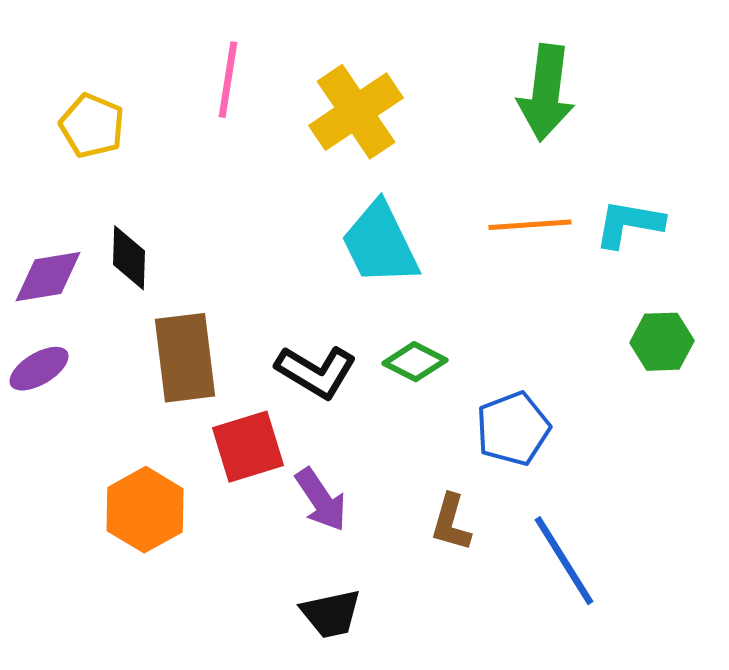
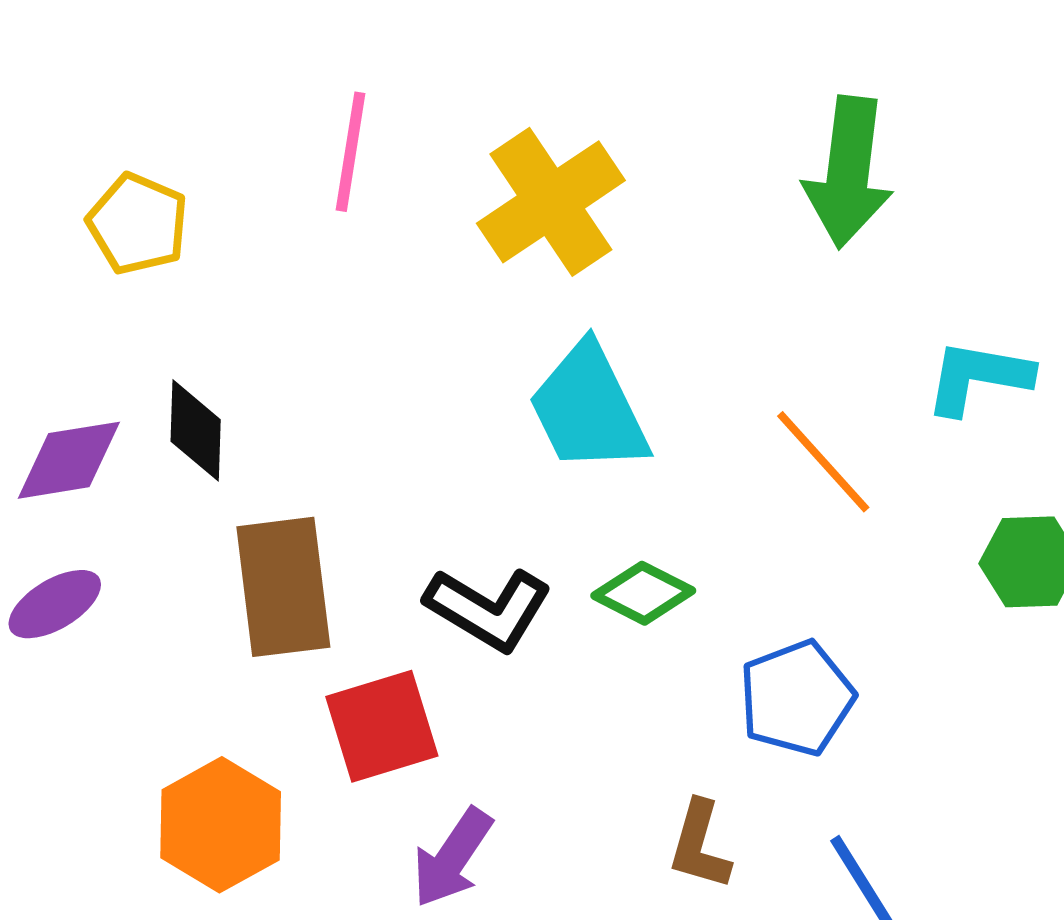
orange line: (530, 225) -> (823, 462), moved, turned 52
purple arrow: (321, 500) -> (452, 858), moved, turned 68

